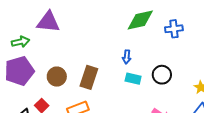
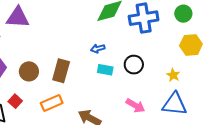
blue cross: (174, 29) -> (144, 18), size x1.6
blue arrow: (127, 57) -> (98, 49), turned 72

